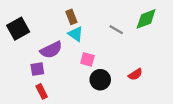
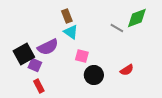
black square: (18, 29) -> (24, 54), moved
gray line: (116, 30) -> (117, 28), moved
purple square: (37, 69) -> (35, 65), turned 32

